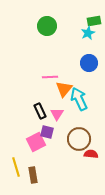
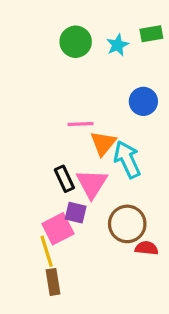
cyan star: (88, 33) -> (118, 45), moved
pink triangle: (57, 114) -> (92, 184), size x1.5
yellow line: (16, 167) -> (47, 251), moved

